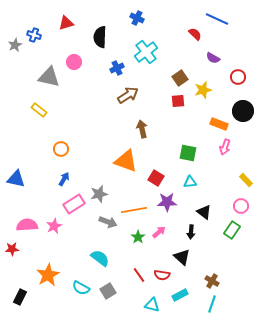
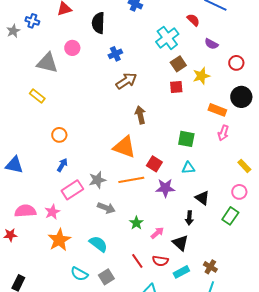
cyan cross: (146, 52) -> (167, 38), moved
orange line: (134, 210) -> (131, 180), moved
pink arrow: (159, 232) -> (157, 233), moved
orange star: (48, 275) -> (59, 240), moved
cyan rectangle: (180, 295) -> (181, 272), moved

